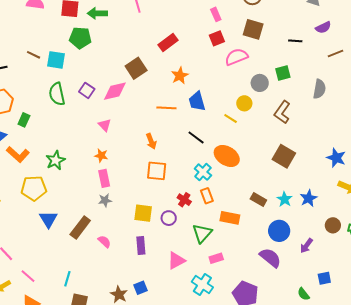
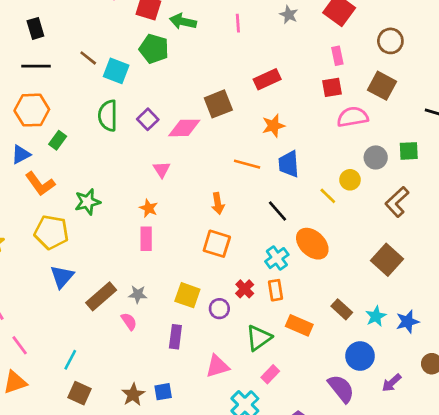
gray star: (105, 200) -> (138, 294), moved
pink rectangle: (216, 258) -> (270, 374), turned -40

